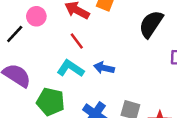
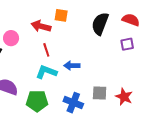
red line: (77, 41) -> (46, 50), turned 32

